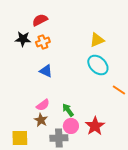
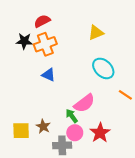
yellow triangle: (97, 40) -> (96, 33), moved
orange cross: (43, 42) -> (45, 44), size x1.5
pink semicircle: (43, 105) -> (84, 103), moved, size x1.5
yellow square: (20, 138) -> (21, 131), moved

